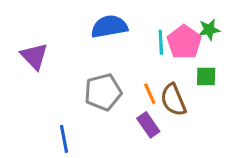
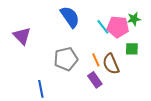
blue semicircle: (109, 27) -> (70, 17), turned 65
cyan line: (161, 42) -> (103, 27), turned -35
pink pentagon: (184, 42) -> (118, 27), turned -30

